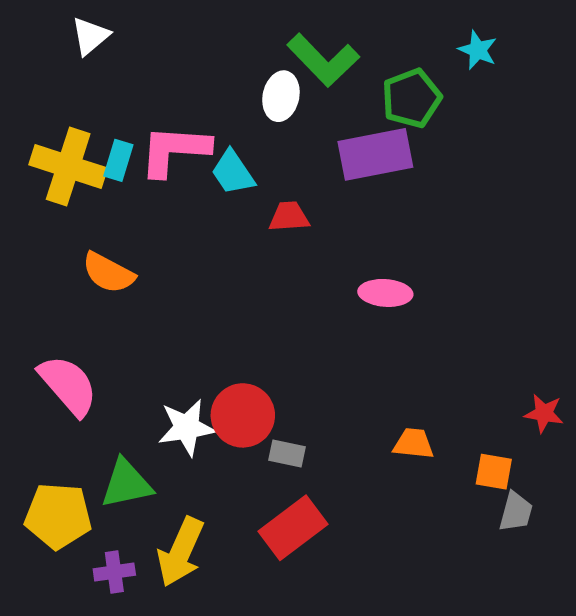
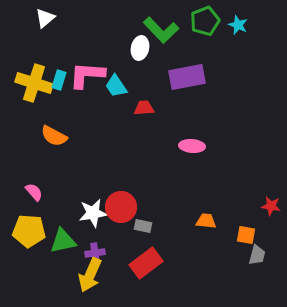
green pentagon: (411, 98) -> (205, 21), moved
pink semicircle: (68, 385) -> (34, 192), size x0.6
yellow pentagon: (58, 516) -> (29, 231), moved
purple cross: (114, 572) -> (95, 253), moved

